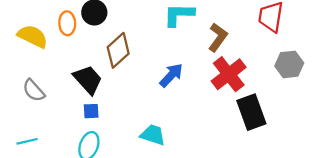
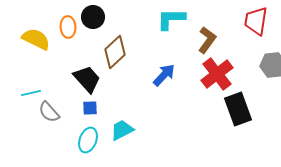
gray semicircle: (34, 90) -> (49, 112), moved
cyan trapezoid: (153, 135) -> (122, 130), moved, turned -45
cyan line: (27, 141) -> (31, 93), moved

